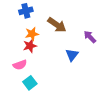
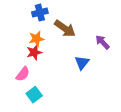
blue cross: (26, 11) -> (40, 13), moved
pink semicircle: (20, 65) -> (23, 74), turned -32

